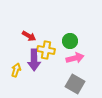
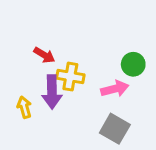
green circle: (70, 41) -> (133, 64), moved
yellow arrow: (16, 70) -> (24, 107), turned -32

